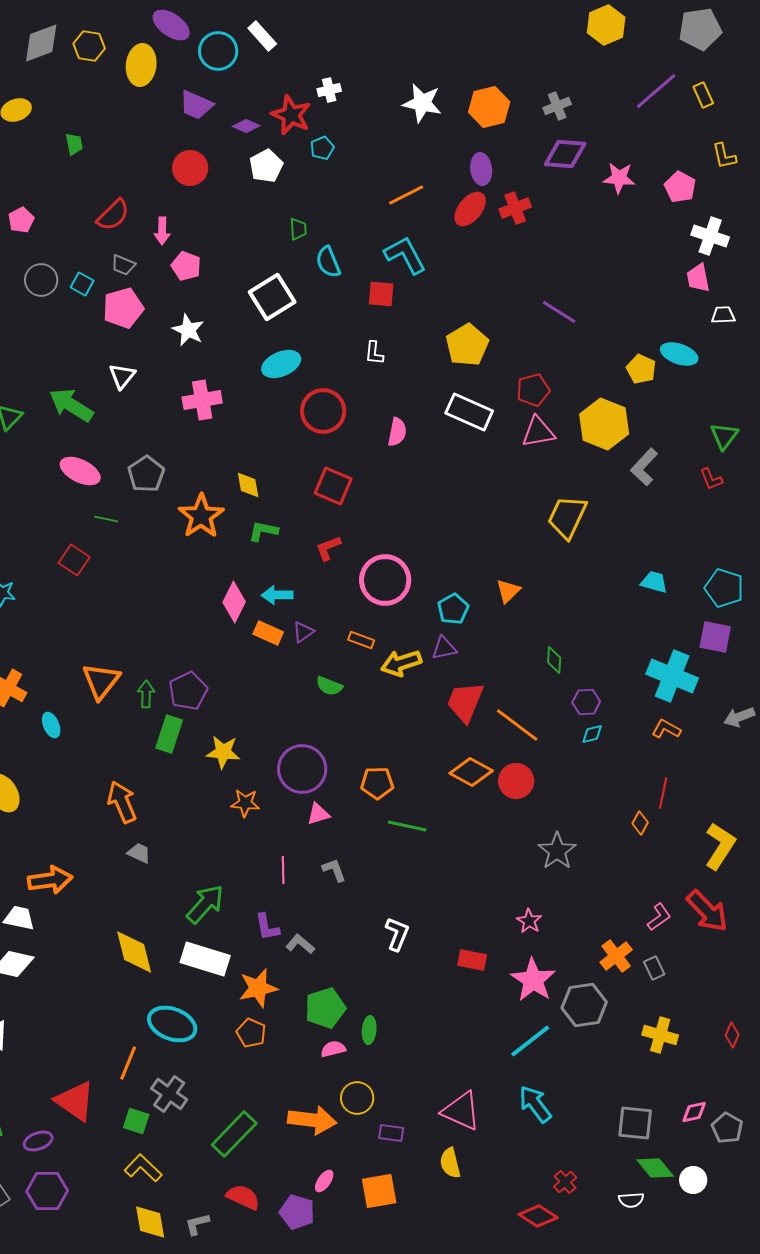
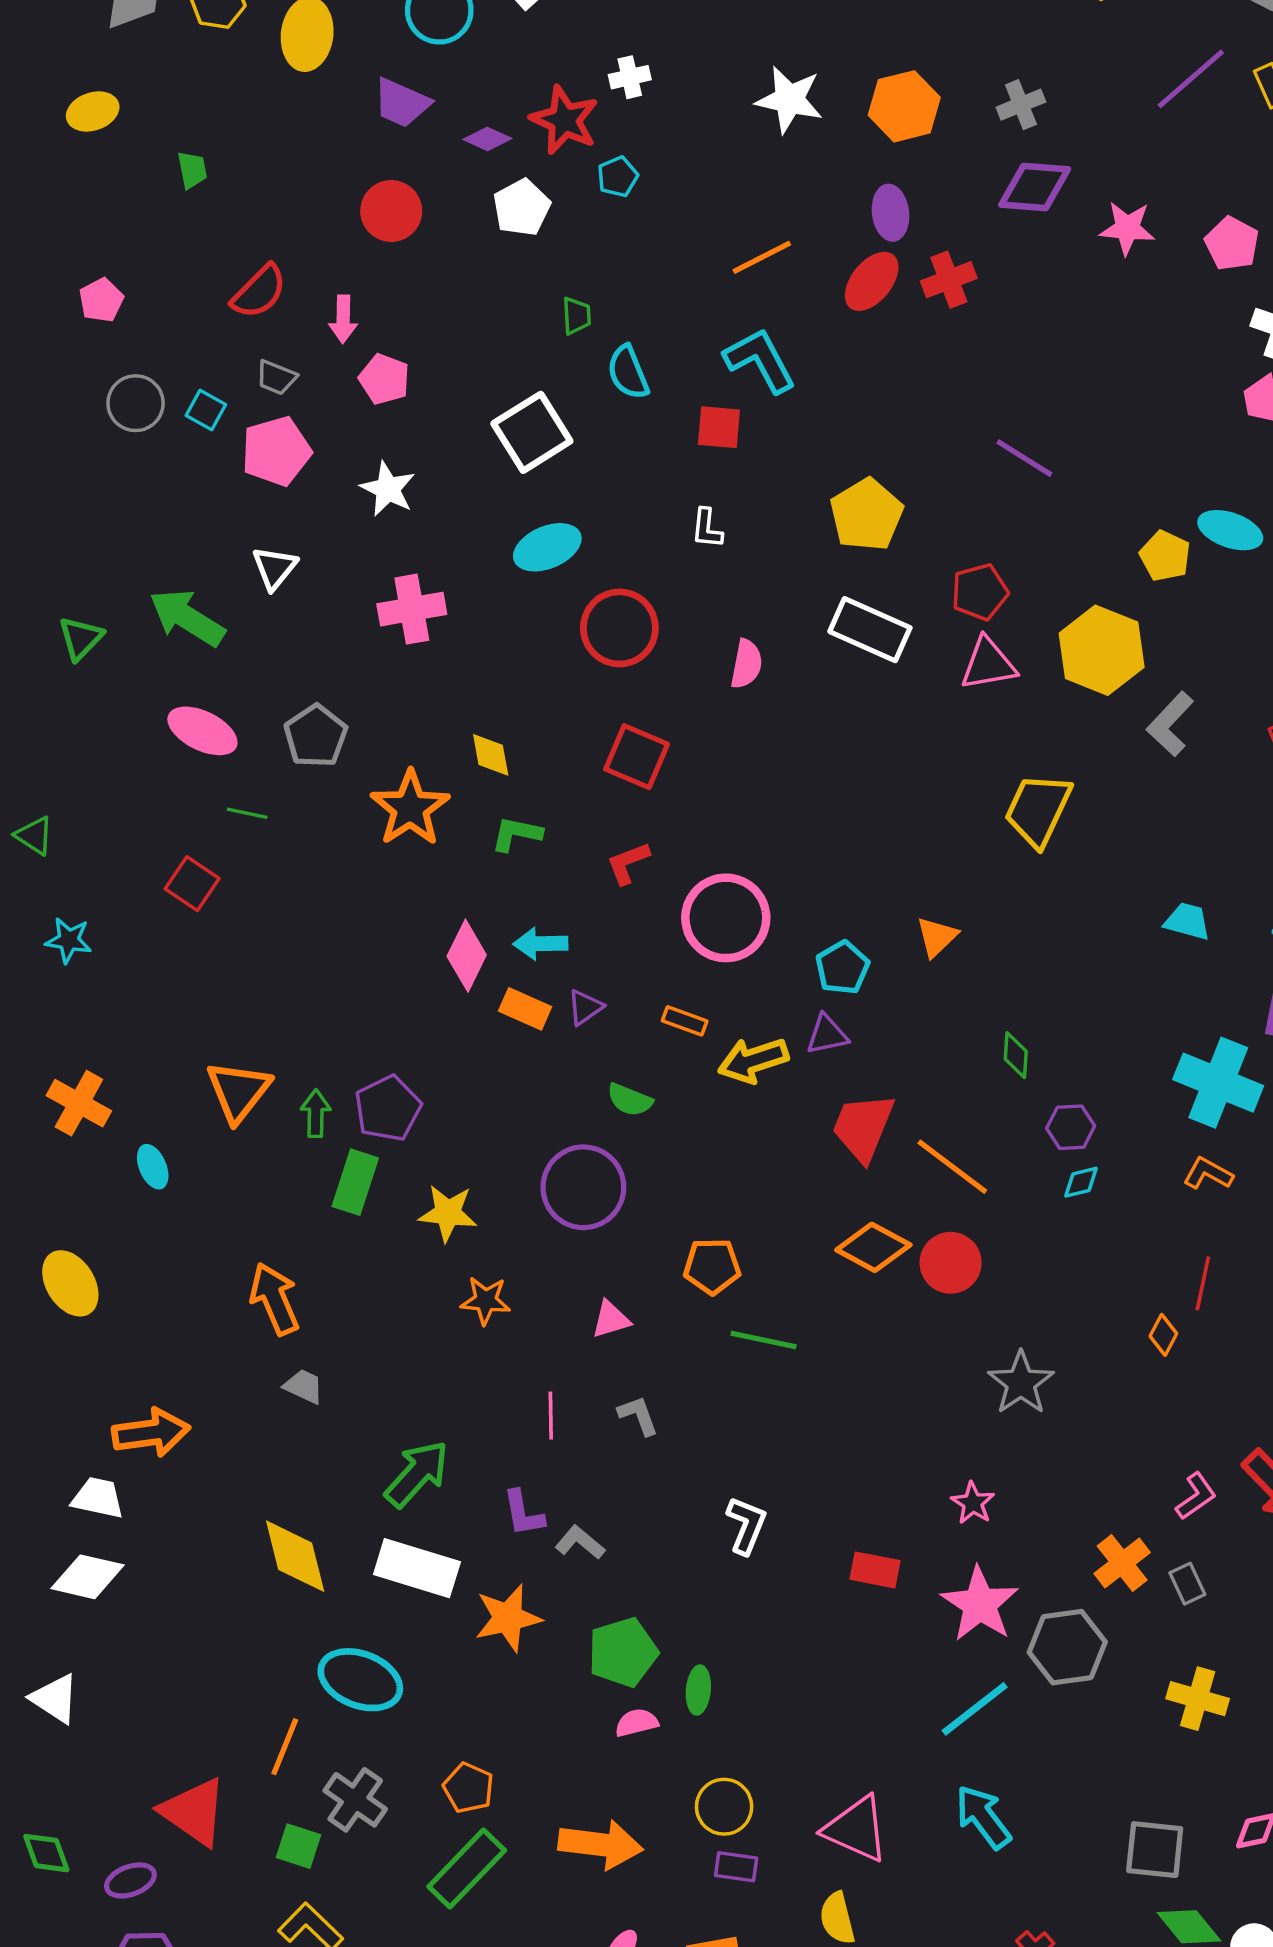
purple circle: (302, 769) -> (583, 1187), moved
orange pentagon: (251, 1033) -> (468, 1788), moved
yellow circle: (357, 1098) -> (724, 1807), moved

